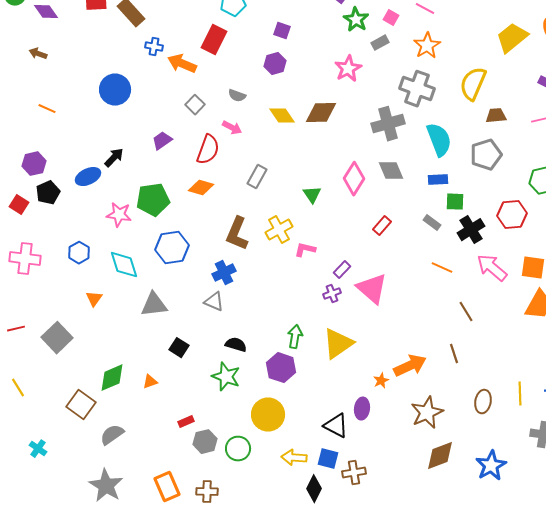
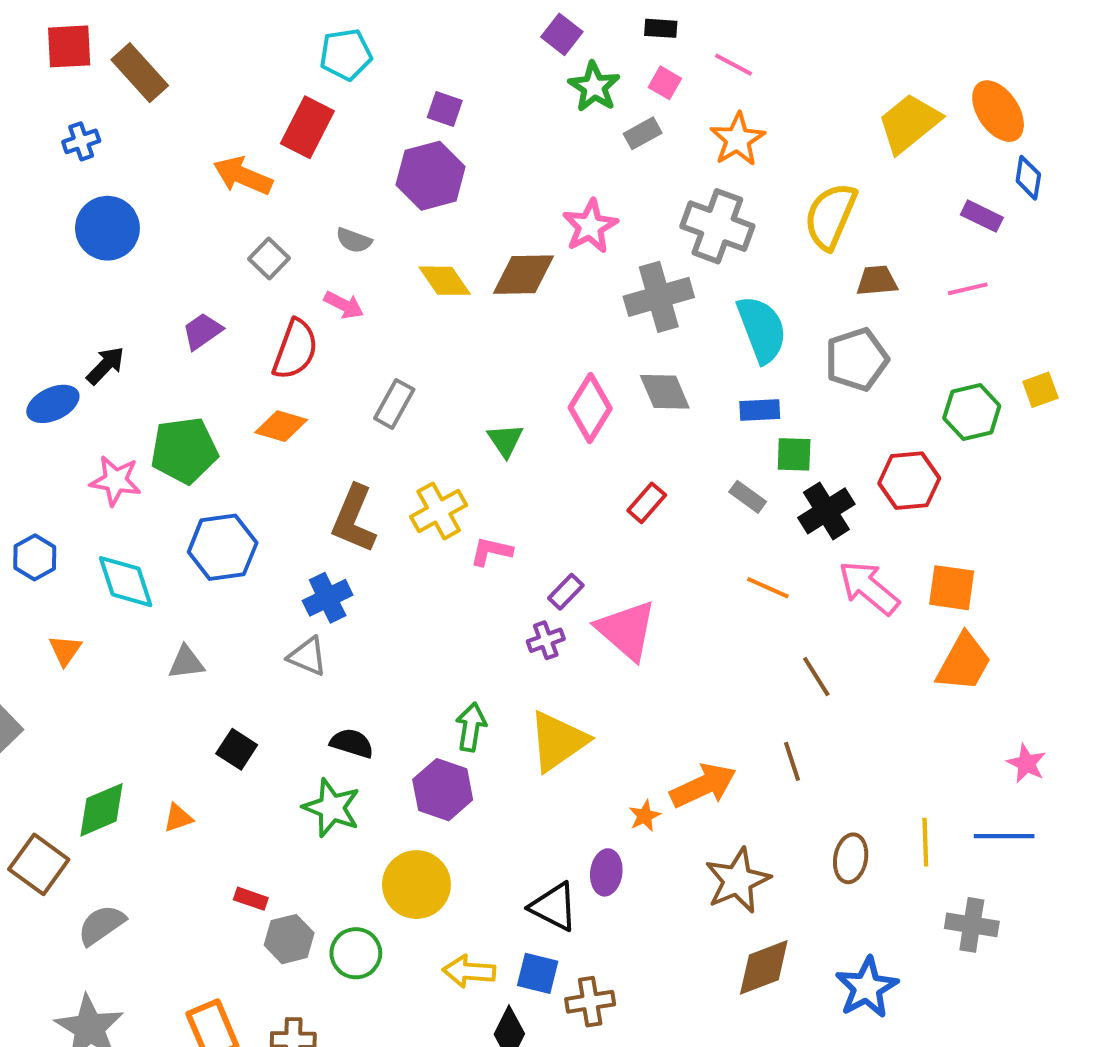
blue cross: (154, 47) -> (81, 141), moved, turned -30
purple hexagon: (275, 64) -> (431, 176), size x1.5
pink star: (348, 69) -> (590, 226), moved
gray triangle: (154, 305) -> (186, 662), size x0.7
red rectangle: (186, 422) -> (251, 899), turned 42

